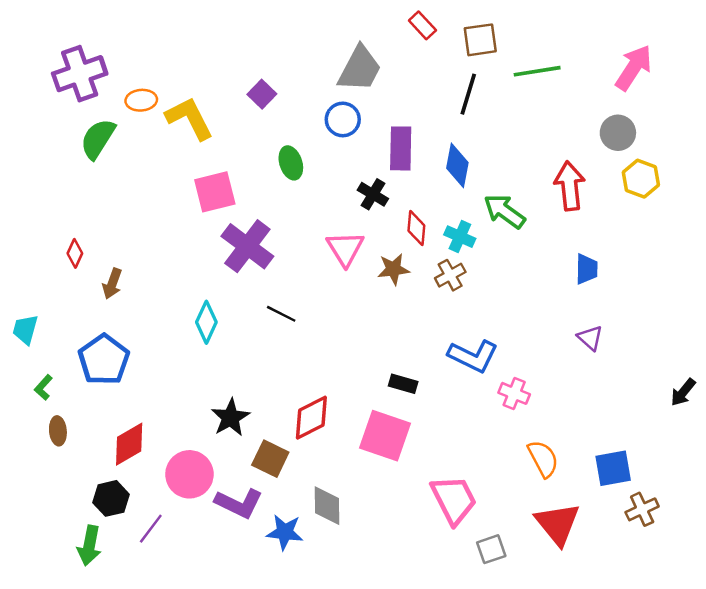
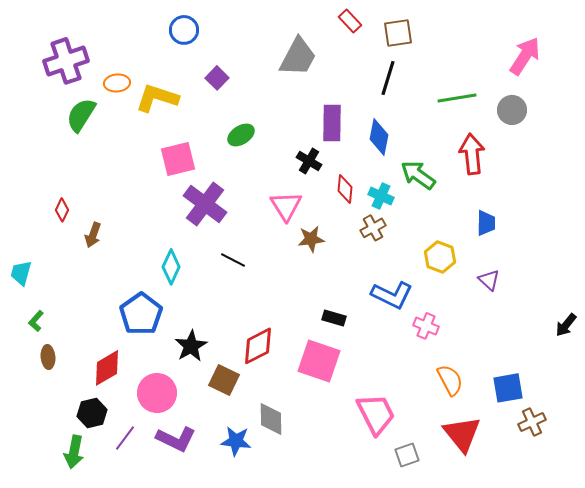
green line: (537, 71) -> (457, 98), moved
yellow L-shape: (189, 118) -> (157, 98), turned -45
blue circle: (343, 119) -> (184, 30), moved
green ellipse: (291, 163) -> (241, 135), turned 76
yellow hexagon: (641, 179) -> (440, 257), moved
brown star: (393, 269) -> (311, 239), moved
blue pentagon: (104, 360) -> (141, 314), moved
purple L-shape: (239, 503) -> (176, 439), moved

